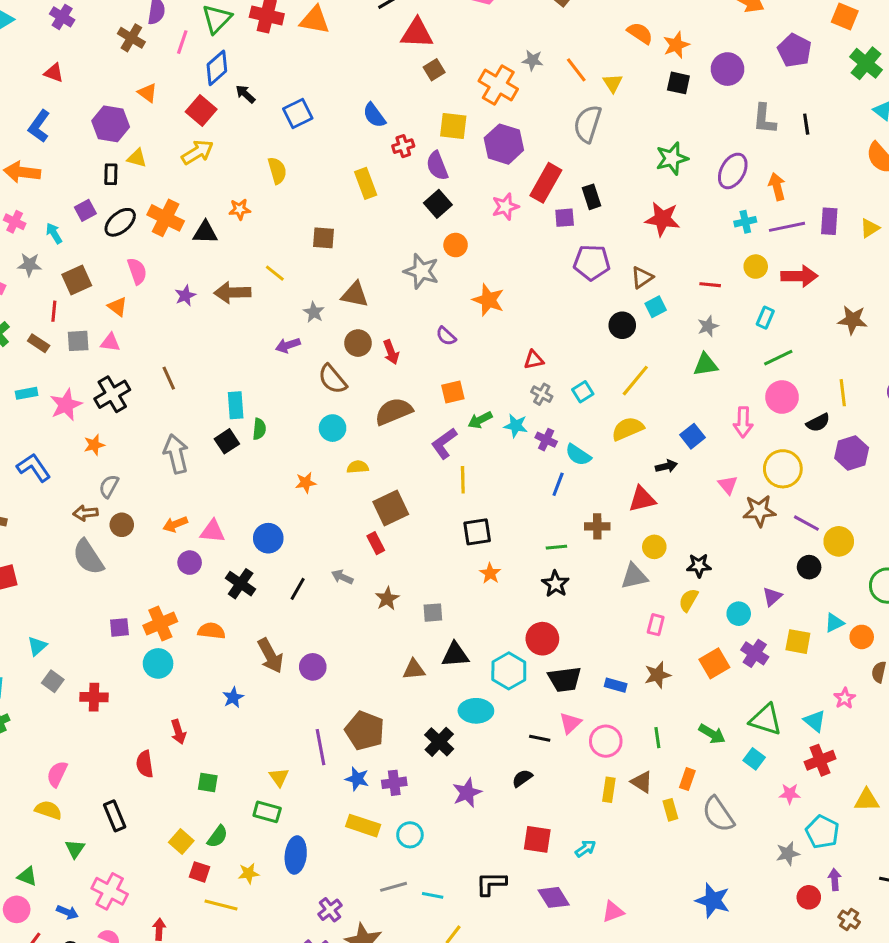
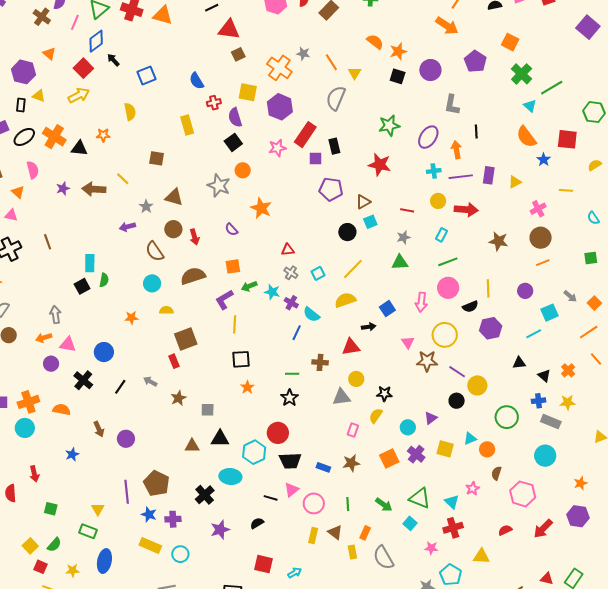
black line: (806, 124) -> (476, 131), moved
gray arrow: (176, 454) -> (55, 315), moved, size x0.7
brown arrow: (270, 656) -> (99, 429), size x0.7

